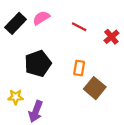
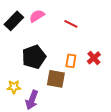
red cross: (111, 37) -> (94, 58), moved
brown square: (95, 88) -> (56, 79), moved, turned -30

